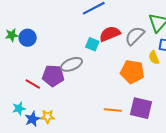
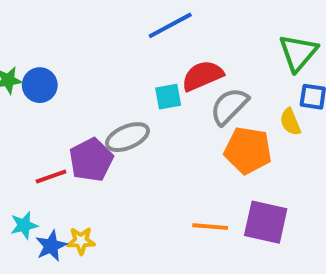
gray semicircle: (135, 36) -> (229, 106), moved
cyan square: (92, 44) -> (168, 97), turned -32
purple pentagon: (53, 76) -> (91, 160), turned -30
red line: (33, 84) -> (51, 177), turned -49

